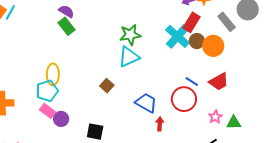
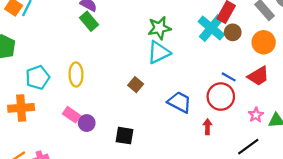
orange circle: (213, 46) -> (264, 42), moved
cyan pentagon: (47, 91) -> (38, 77), moved
red arrow: (160, 124) -> (207, 127), moved

